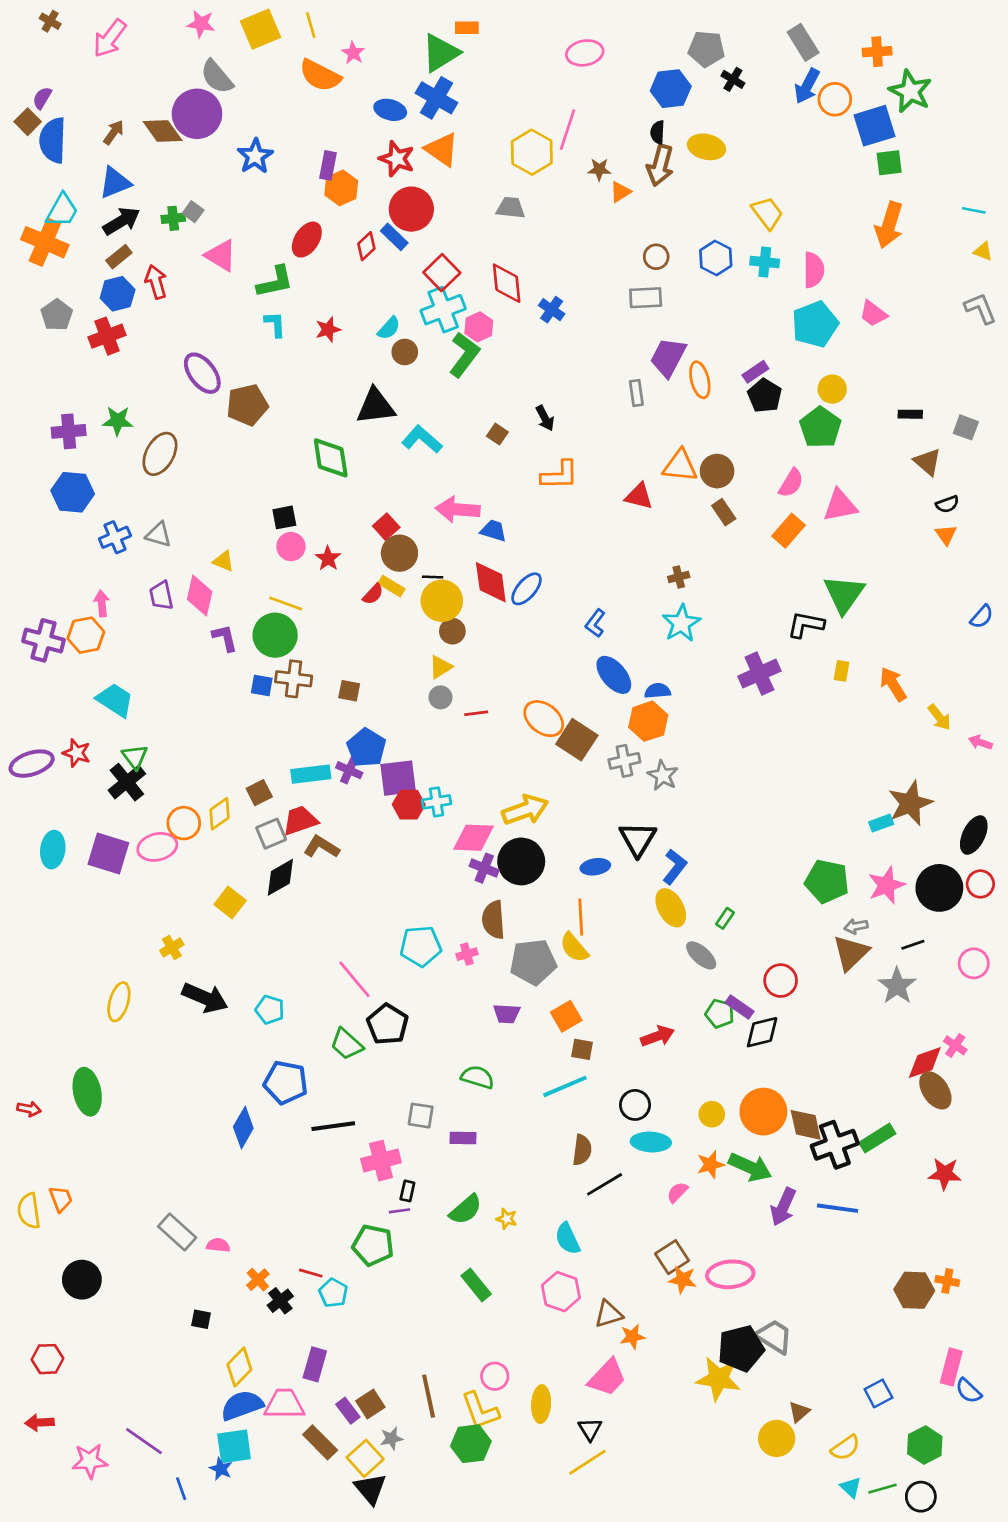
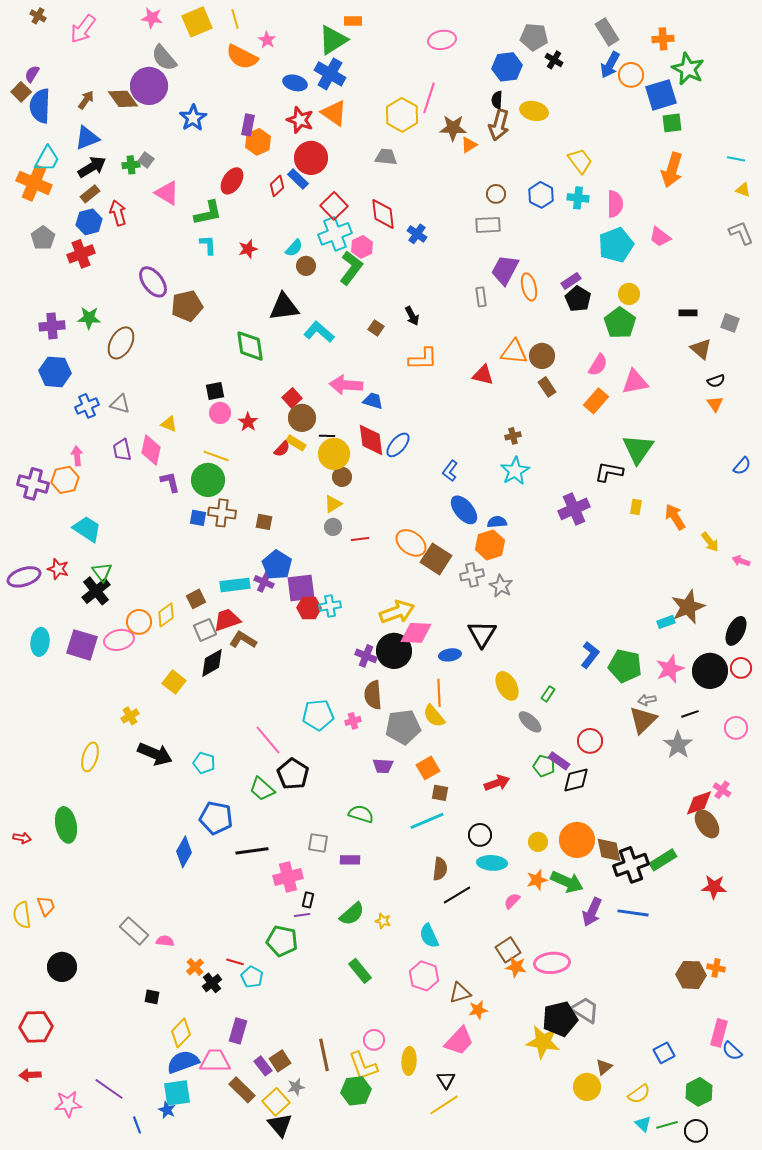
brown star: (599, 169) -> (453, 128), size x1.5
pink diamond: (474, 838) -> (416, 633), moved
blue L-shape: (675, 867) -> (590, 655), moved
red hexagon: (47, 1359) -> (36, 1027), size x1.4

